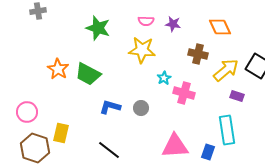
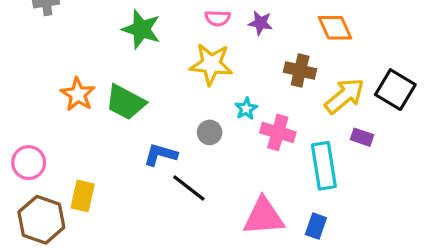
gray circle: (141, 108) -> (210, 132), moved
cyan rectangle: (227, 130) -> (324, 166), moved
black line: (109, 150) -> (189, 188), moved

